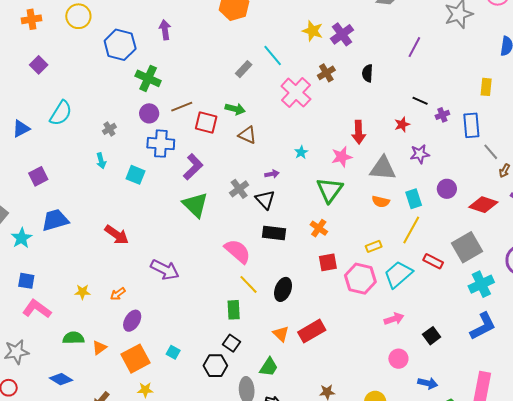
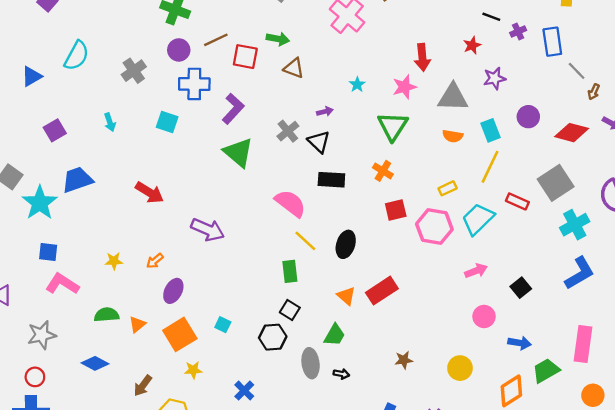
gray cross: (109, 129) -> (134, 71), size x1.5
cyan arrow: (101, 161) -> (110, 122), moved
cyan star: (22, 238) -> (40, 203), size x1.4

